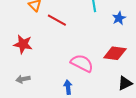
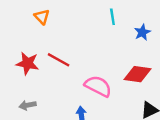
red line: (57, 20) -> (59, 60), moved

